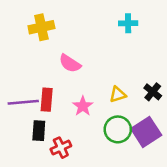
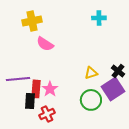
pink semicircle: (70, 63) -> (45, 44), moved
red rectangle: (47, 100) -> (36, 89), moved
pink star: (83, 106) -> (50, 89), moved
purple square: (146, 132) -> (113, 89), moved

